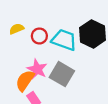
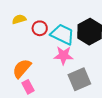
pink star: (37, 69) -> (63, 55), moved, turned -30
gray square: (62, 74) -> (79, 79), moved, turned 30

